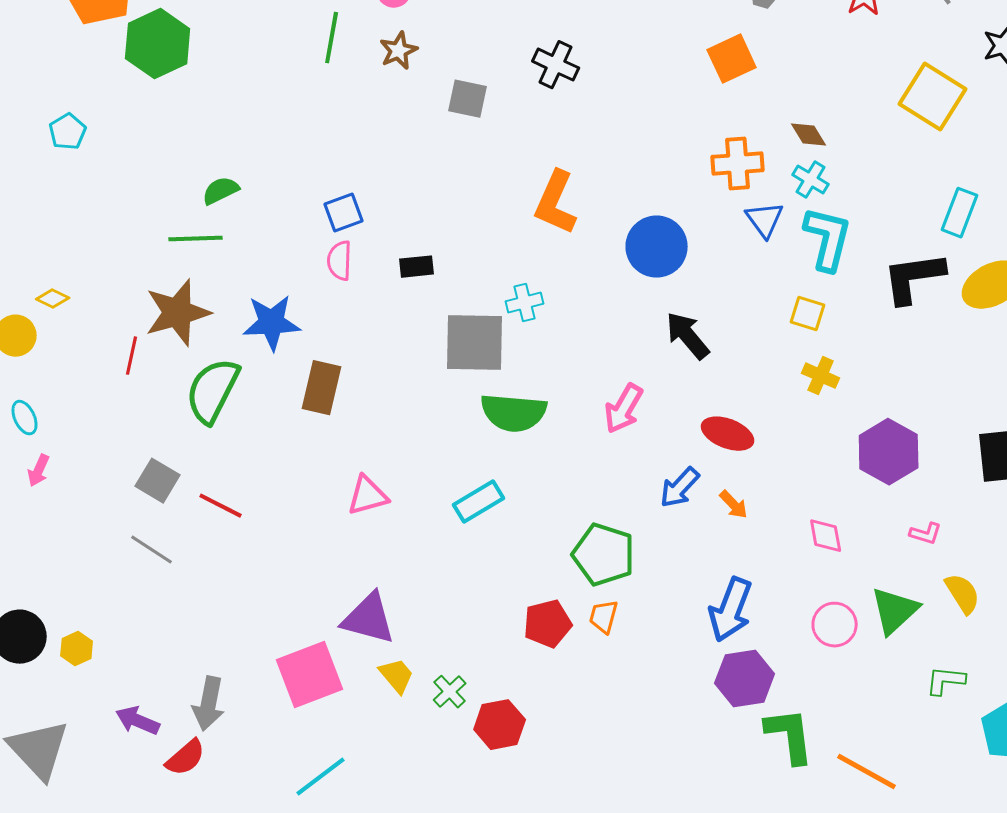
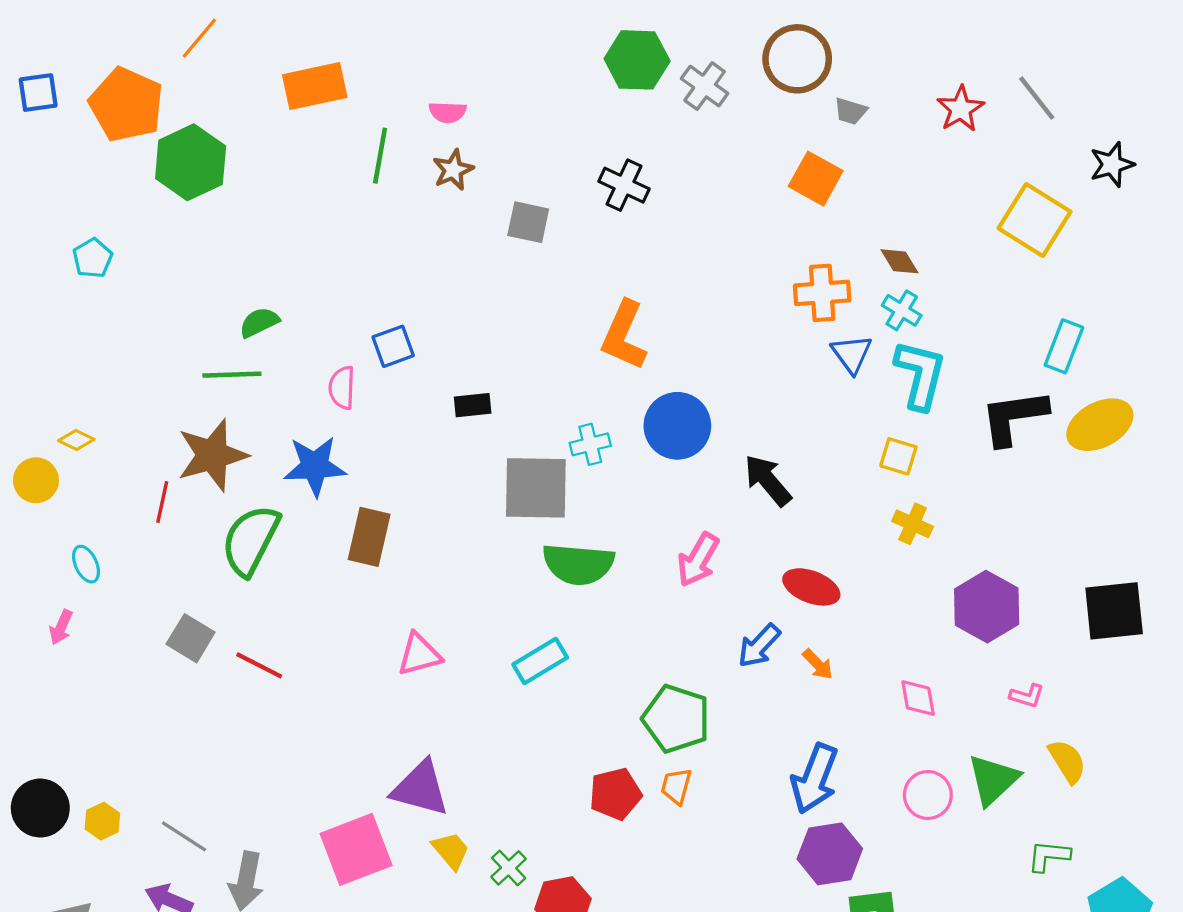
orange square: (732, 59) -> (816, 179), turned -36
blue circle: (657, 247) -> (677, 426), moved
pink semicircle: (340, 261) -> (342, 388), moved
cyan ellipse: (25, 418) -> (86, 564), moved
gray line: (152, 550) -> (184, 836), moved

